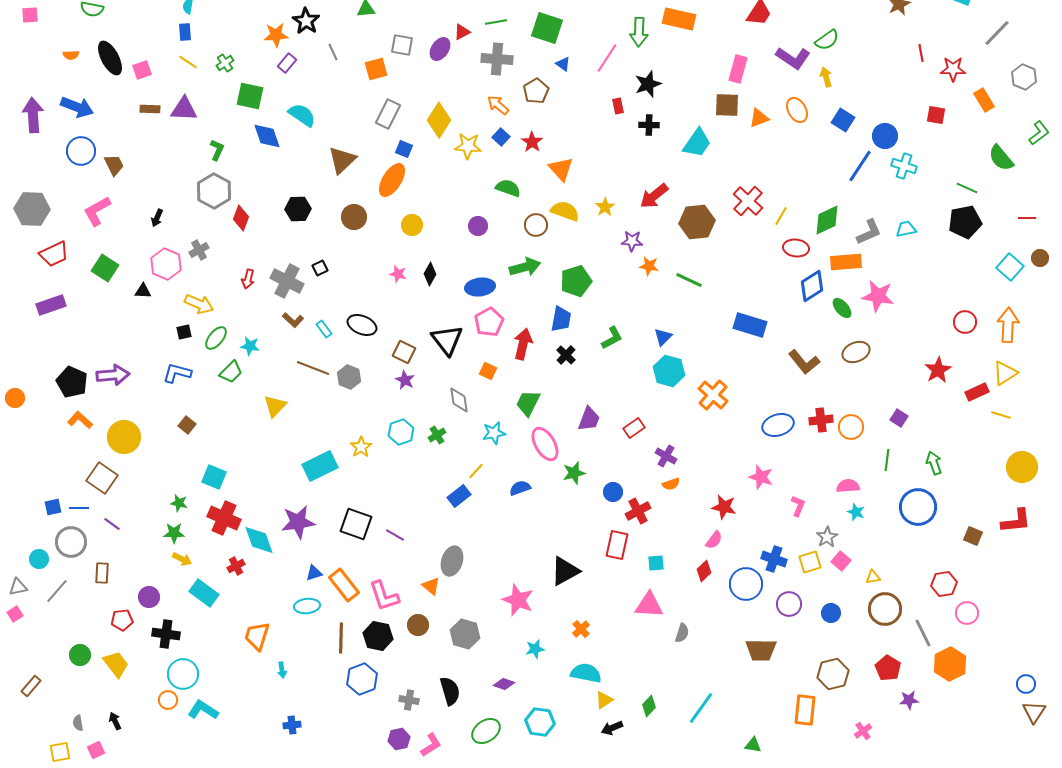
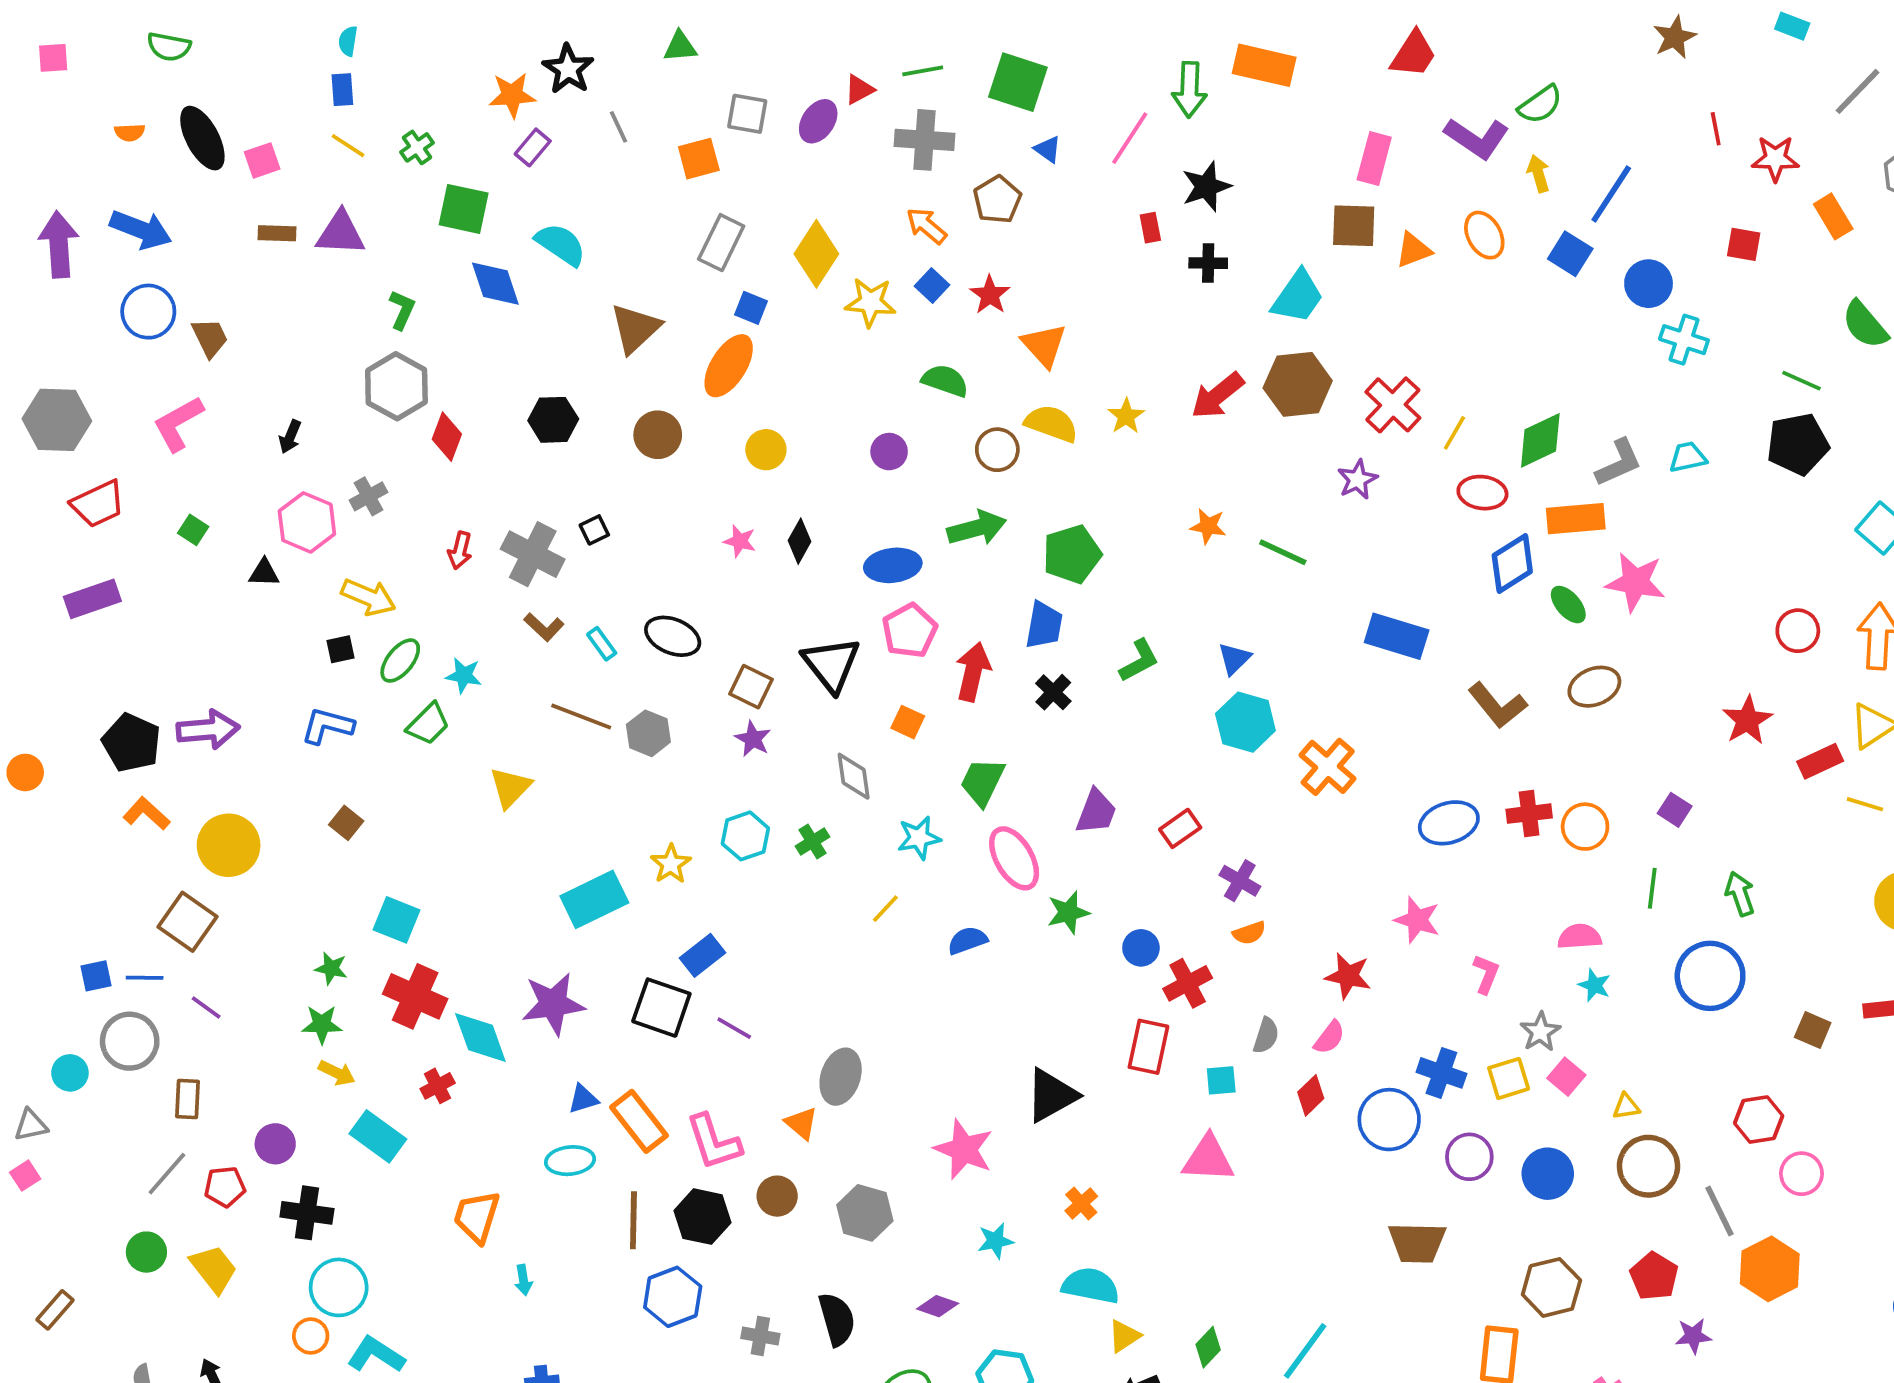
blue line: (860, 166) -> (1611, 194), moved
brown hexagon: (697, 222) -> (1298, 384), moved
purple star: (632, 241) -> (1357, 480), moved, turned -30
green square: (105, 268) -> (193, 530), size x0.6
blue rectangle: (459, 496) -> (702, 955), moved
gray line: (57, 591) -> (167, 1174), moved
blue circle: (831, 613) -> (1548, 1174), size x1.4
gray semicircle: (682, 633) -> (1266, 1036), moved

